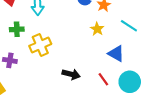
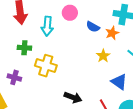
yellow cross: (40, 45) -> (46, 66), turned 35

